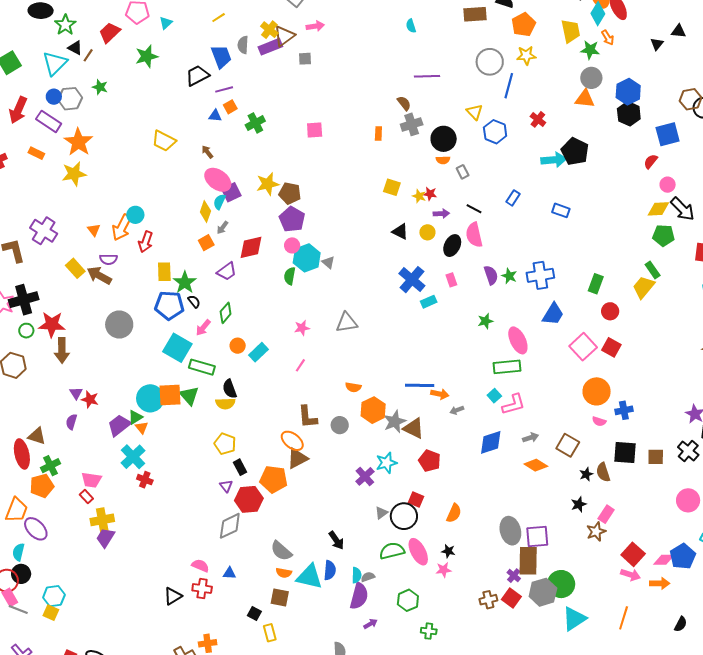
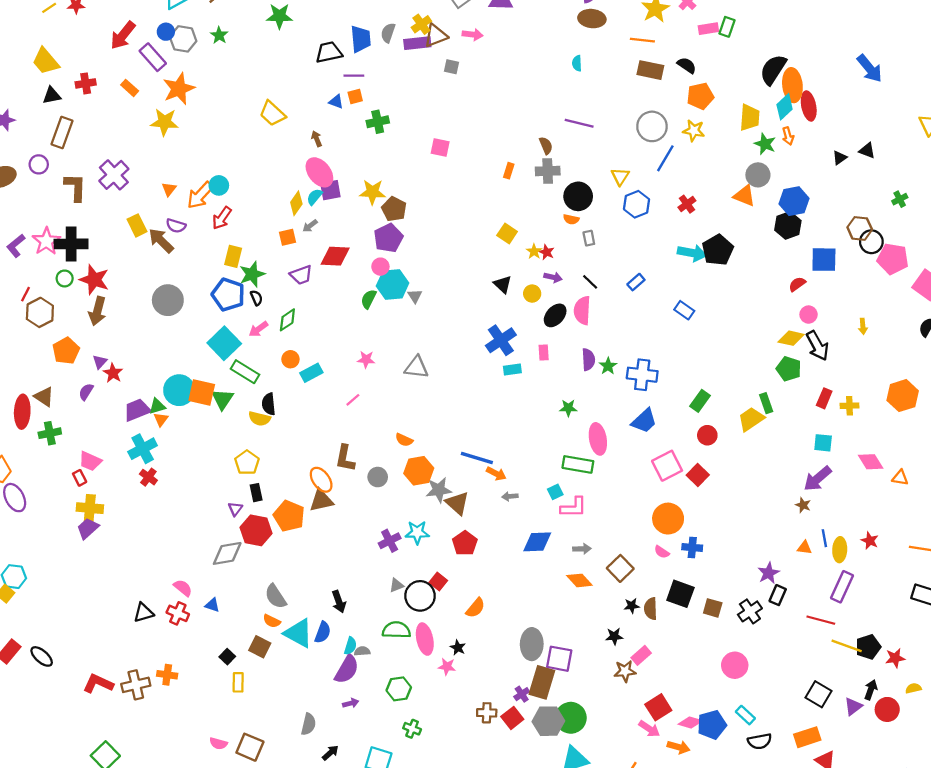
orange pentagon: (42, 486) -> (66, 351), moved, turned -30

